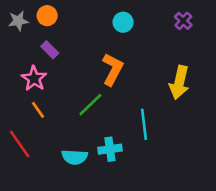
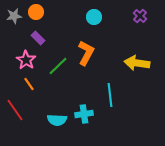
yellow arrow: (179, 82) -> (137, 63), turned 85
green line: (90, 105) -> (58, 66), moved

